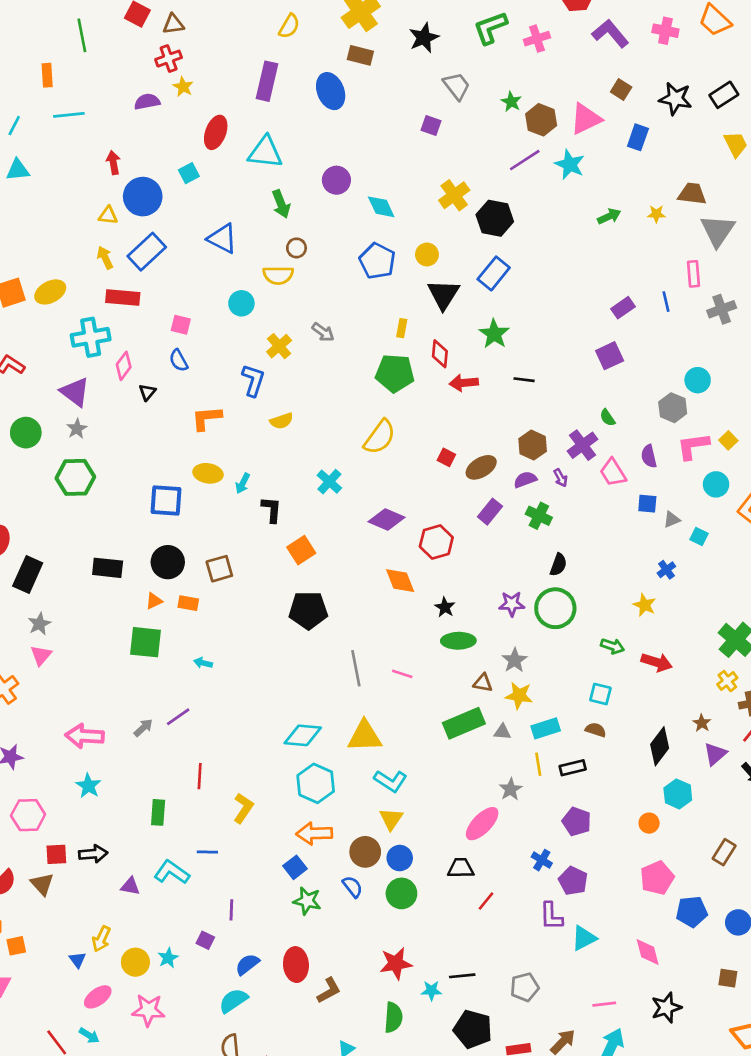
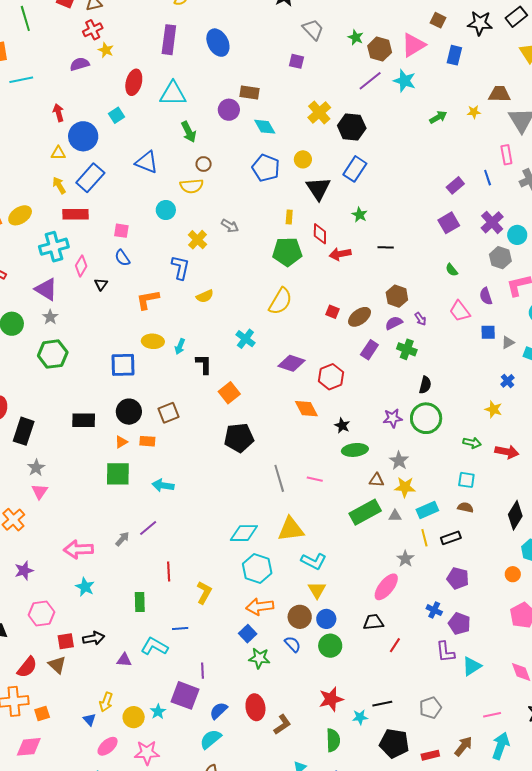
brown rectangle: (360, 55) -> (250, 93), moved
green star: (494, 334) -> (360, 215), size x0.7
purple cross: (583, 445) -> (492, 222), moved
cyan arrow: (203, 663) -> (163, 485), size x1.5
purple square: (205, 940) -> (185, 695), size x2.0

